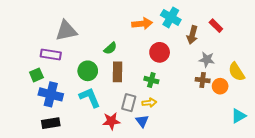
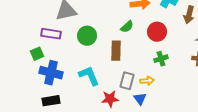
green semicircle: (110, 48) -> (127, 27), moved
green circle: (88, 71) -> (87, 36), moved
green cross: (151, 80) -> (161, 59), moved, turned -32

